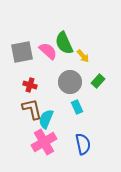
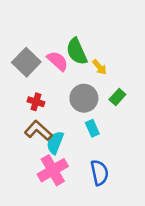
gray square: (22, 52) -> (26, 62), turned -35
brown L-shape: (32, 109) -> (38, 131), turned -35

